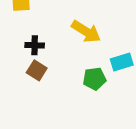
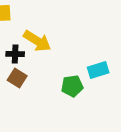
yellow arrow: (86, 32) -> (37, 41), moved

